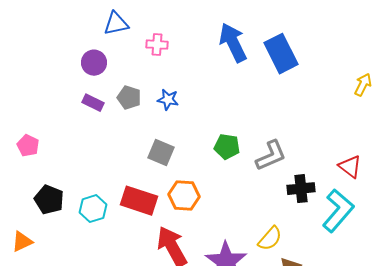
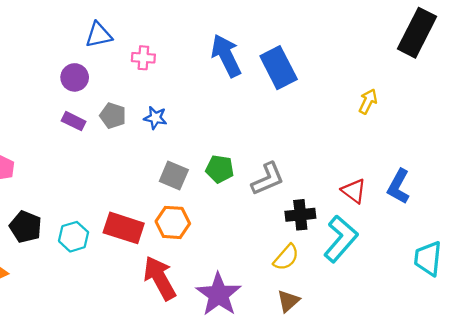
gray square: (161, 153) -> (174, 176), moved
yellow semicircle: (270, 239) -> (286, 257), moved

